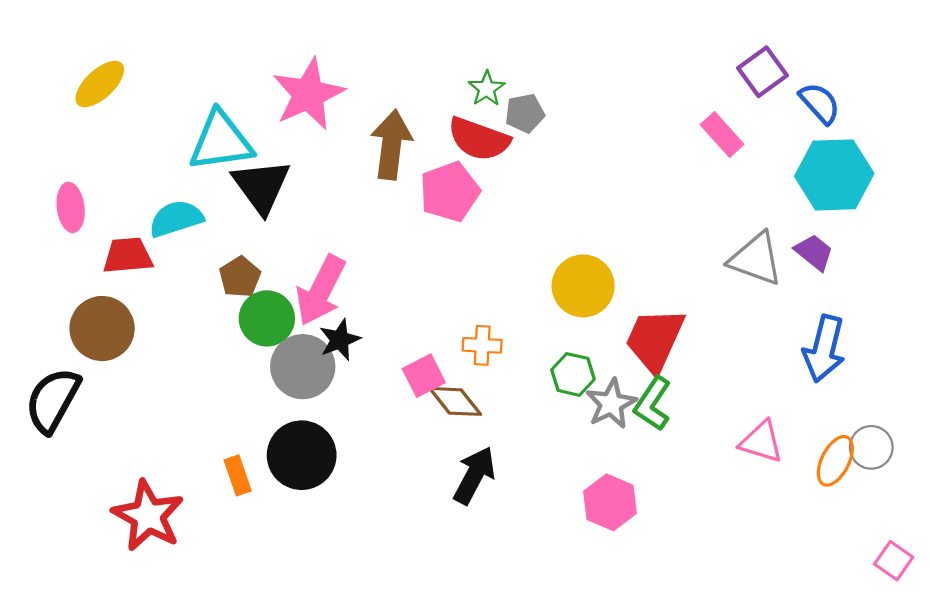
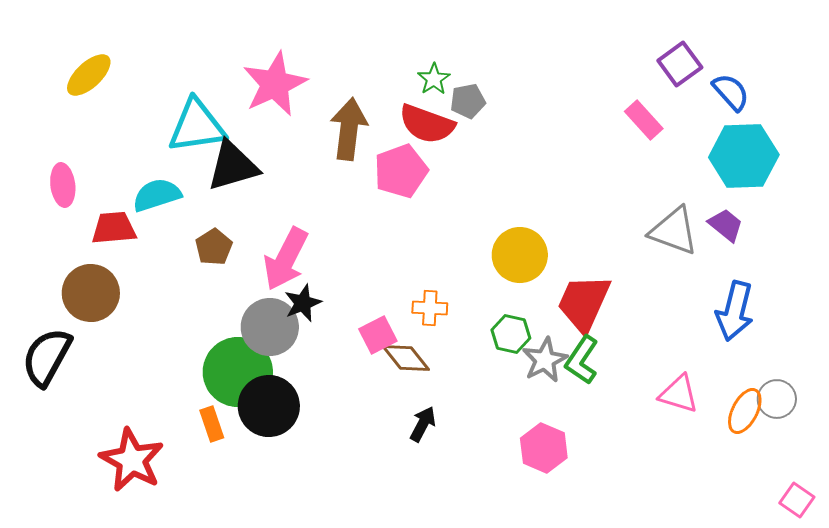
black triangle: (261, 186) -> (233, 166), turned 50
green circle: (267, 318) -> (238, 372), moved, size x1.4
black arrow: (474, 475) -> (423, 424), size x0.7

